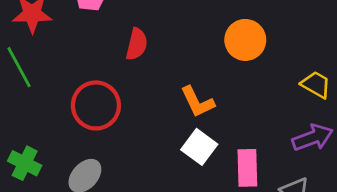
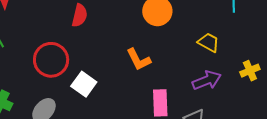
orange L-shape: (197, 102) -> (138, 59), moved
white square: (199, 147) -> (84, 84), moved

